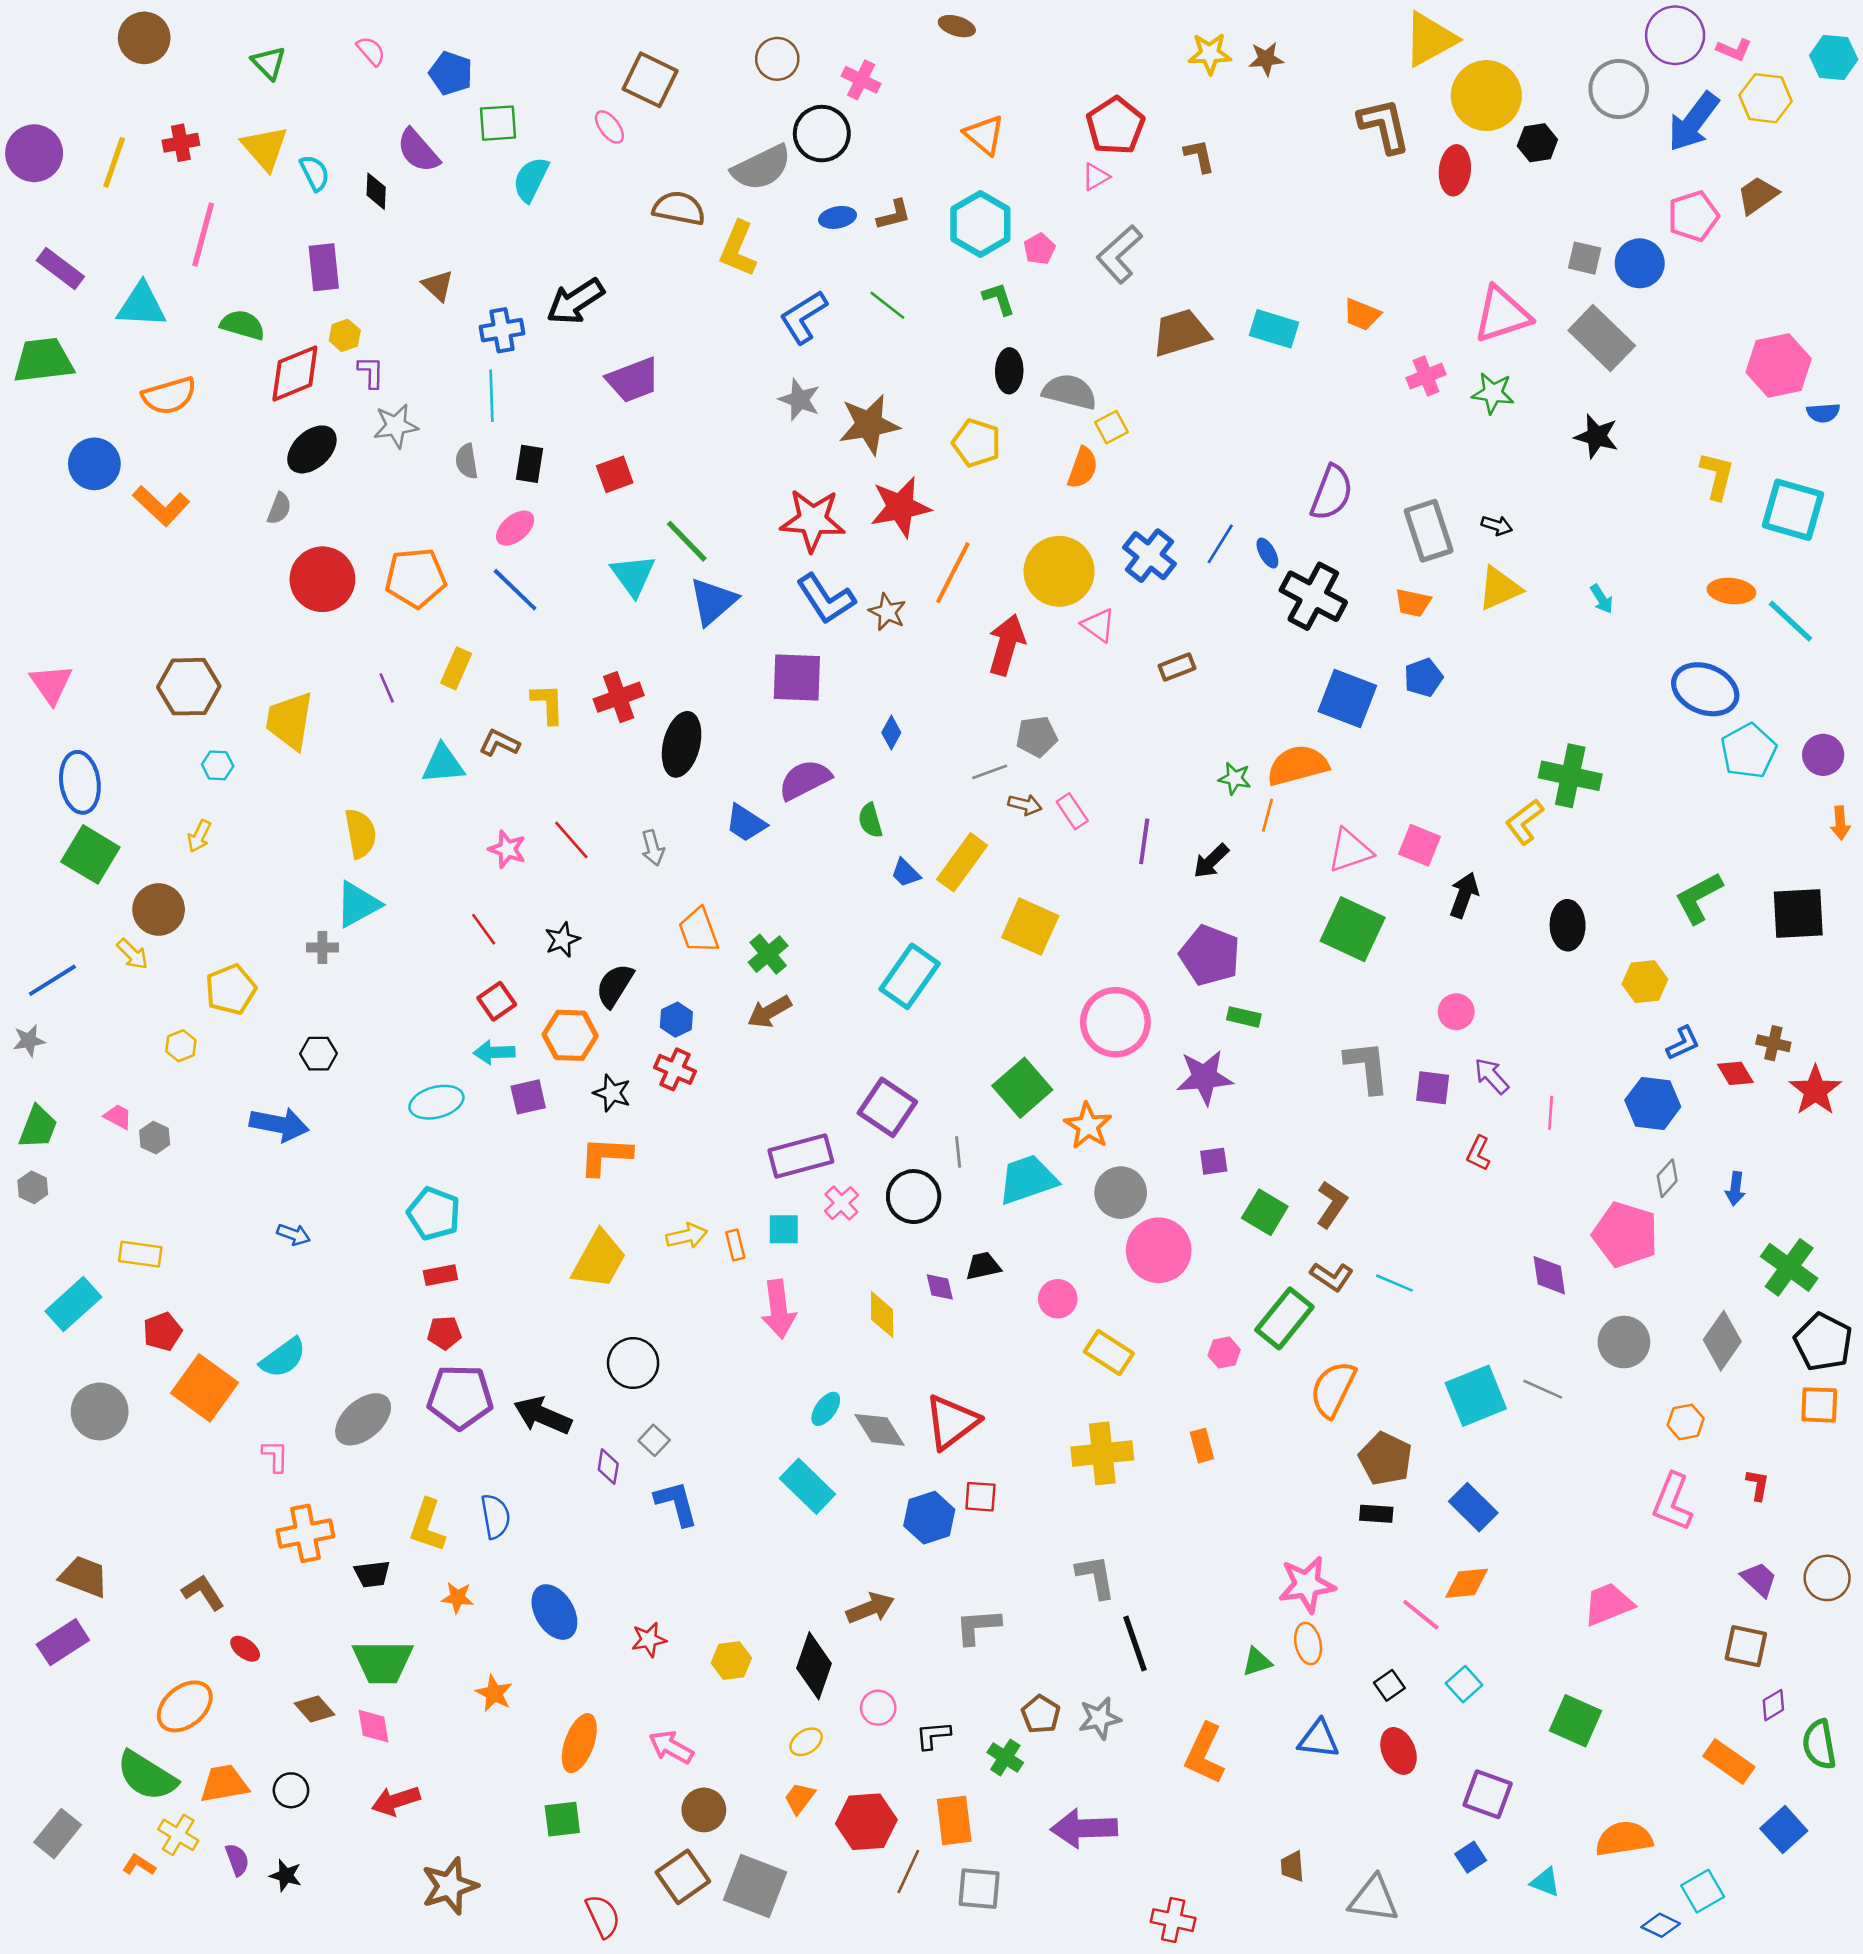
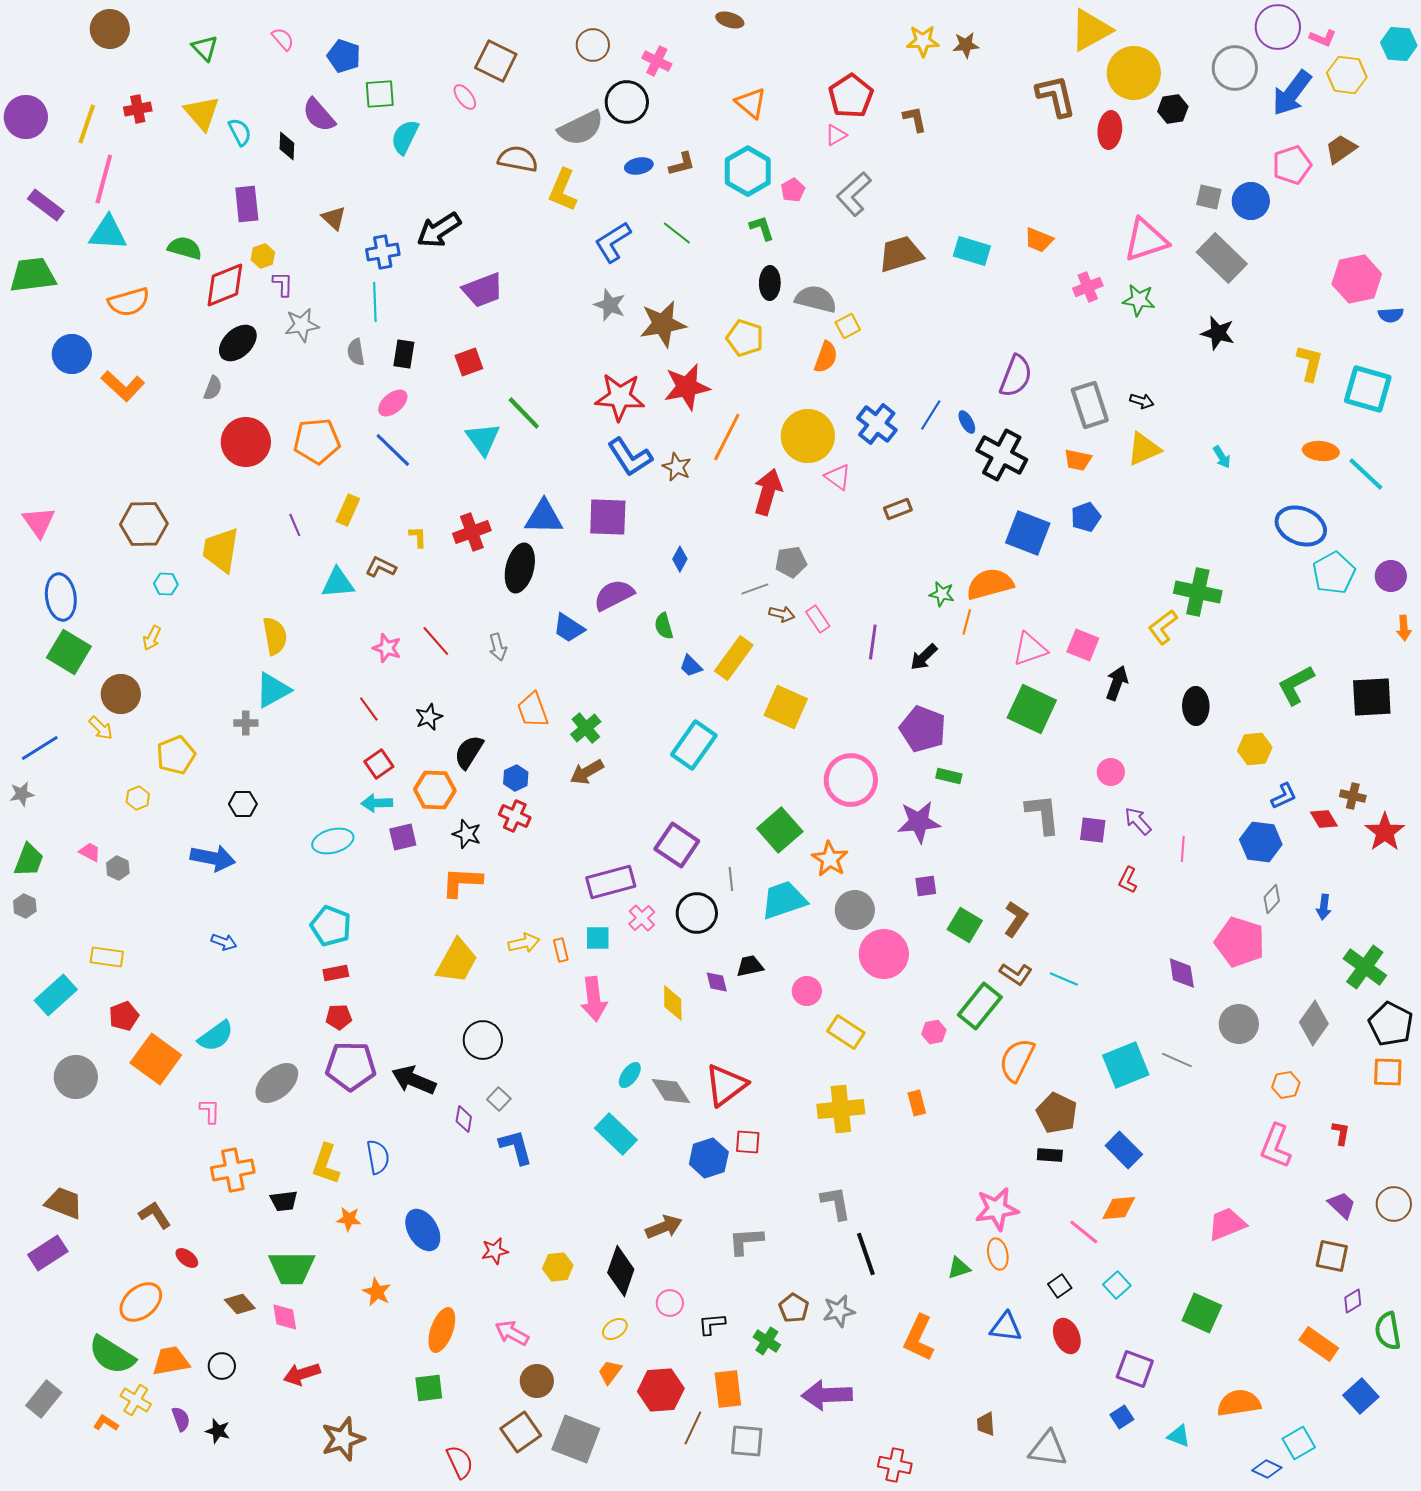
pink line: (203, 234) -> (104, 179), moved
blue triangle: (713, 601) -> (544, 517), moved, turned 42
yellow L-shape: (548, 704) -> (418, 537), size x0.7

